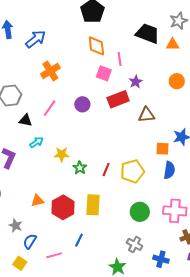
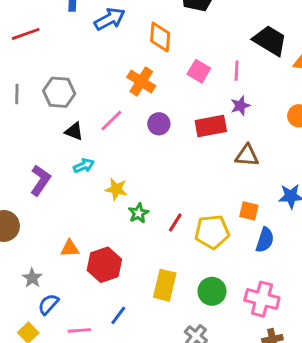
orange diamond: (96, 46) -> (160, 37), moved
pink line: (120, 59) -> (237, 71), moved
orange cross: (50, 71) -> (141, 81), moved, turned -36
pink square: (104, 73) -> (199, 71), moved
orange square: (162, 149) -> (249, 211), moved
yellow rectangle: (93, 205) -> (165, 285), moved

